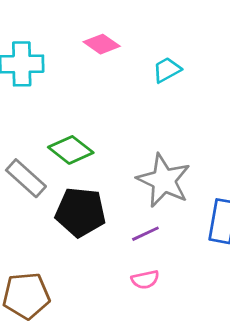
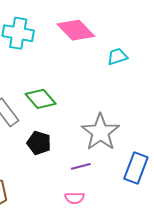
pink diamond: (102, 44) -> (76, 30), size x1.5
black pentagon: (80, 212) -> (39, 143), size x0.7

